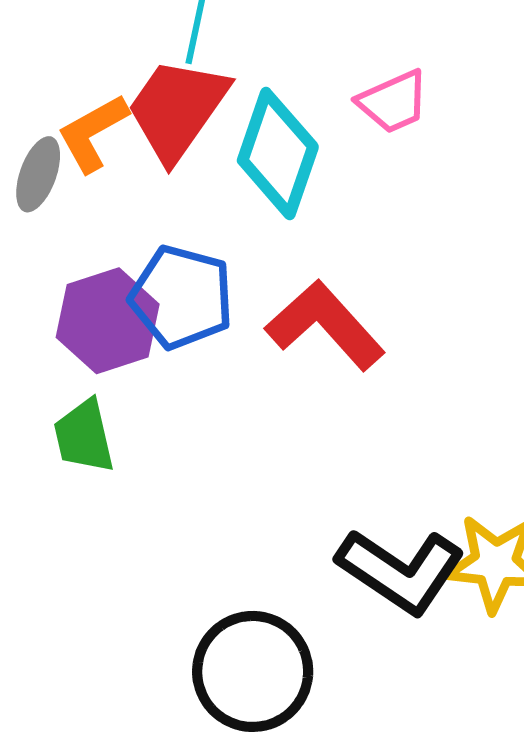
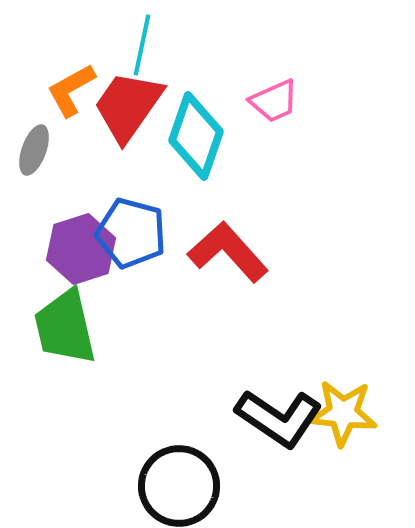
orange L-shape: (93, 133) -> (71, 90), moved
green trapezoid: (84, 436) -> (65, 327), size x1.5

